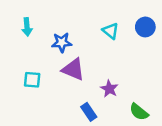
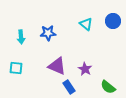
cyan arrow: (27, 27) -> (21, 37), moved
purple triangle: (73, 69) -> (57, 66), moved
cyan square: (32, 80) -> (16, 68), moved

